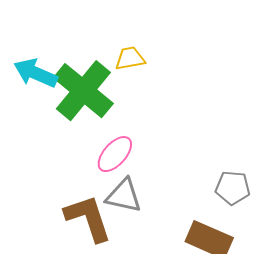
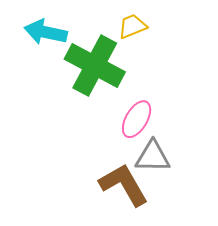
cyan arrow: (36, 73) -> (46, 32), moved

